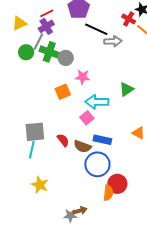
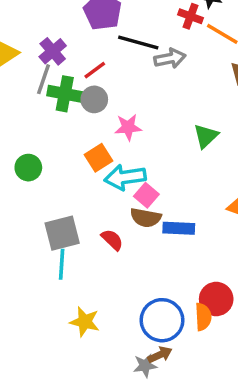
red line: (47, 13) -> (95, 70), moved
green circle: (26, 52) -> (28, 168), moved
cyan arrow: (97, 102) -> (125, 177), moved
brown semicircle: (82, 146) -> (146, 218), moved
blue circle: (97, 164) -> (162, 320), moved

